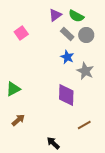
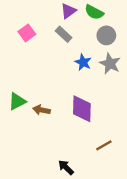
gray rectangle: (67, 34) -> (64, 34), moved
gray star: (85, 71) -> (110, 64), moved
brown arrow: (18, 120) -> (42, 110), moved, turned -128

